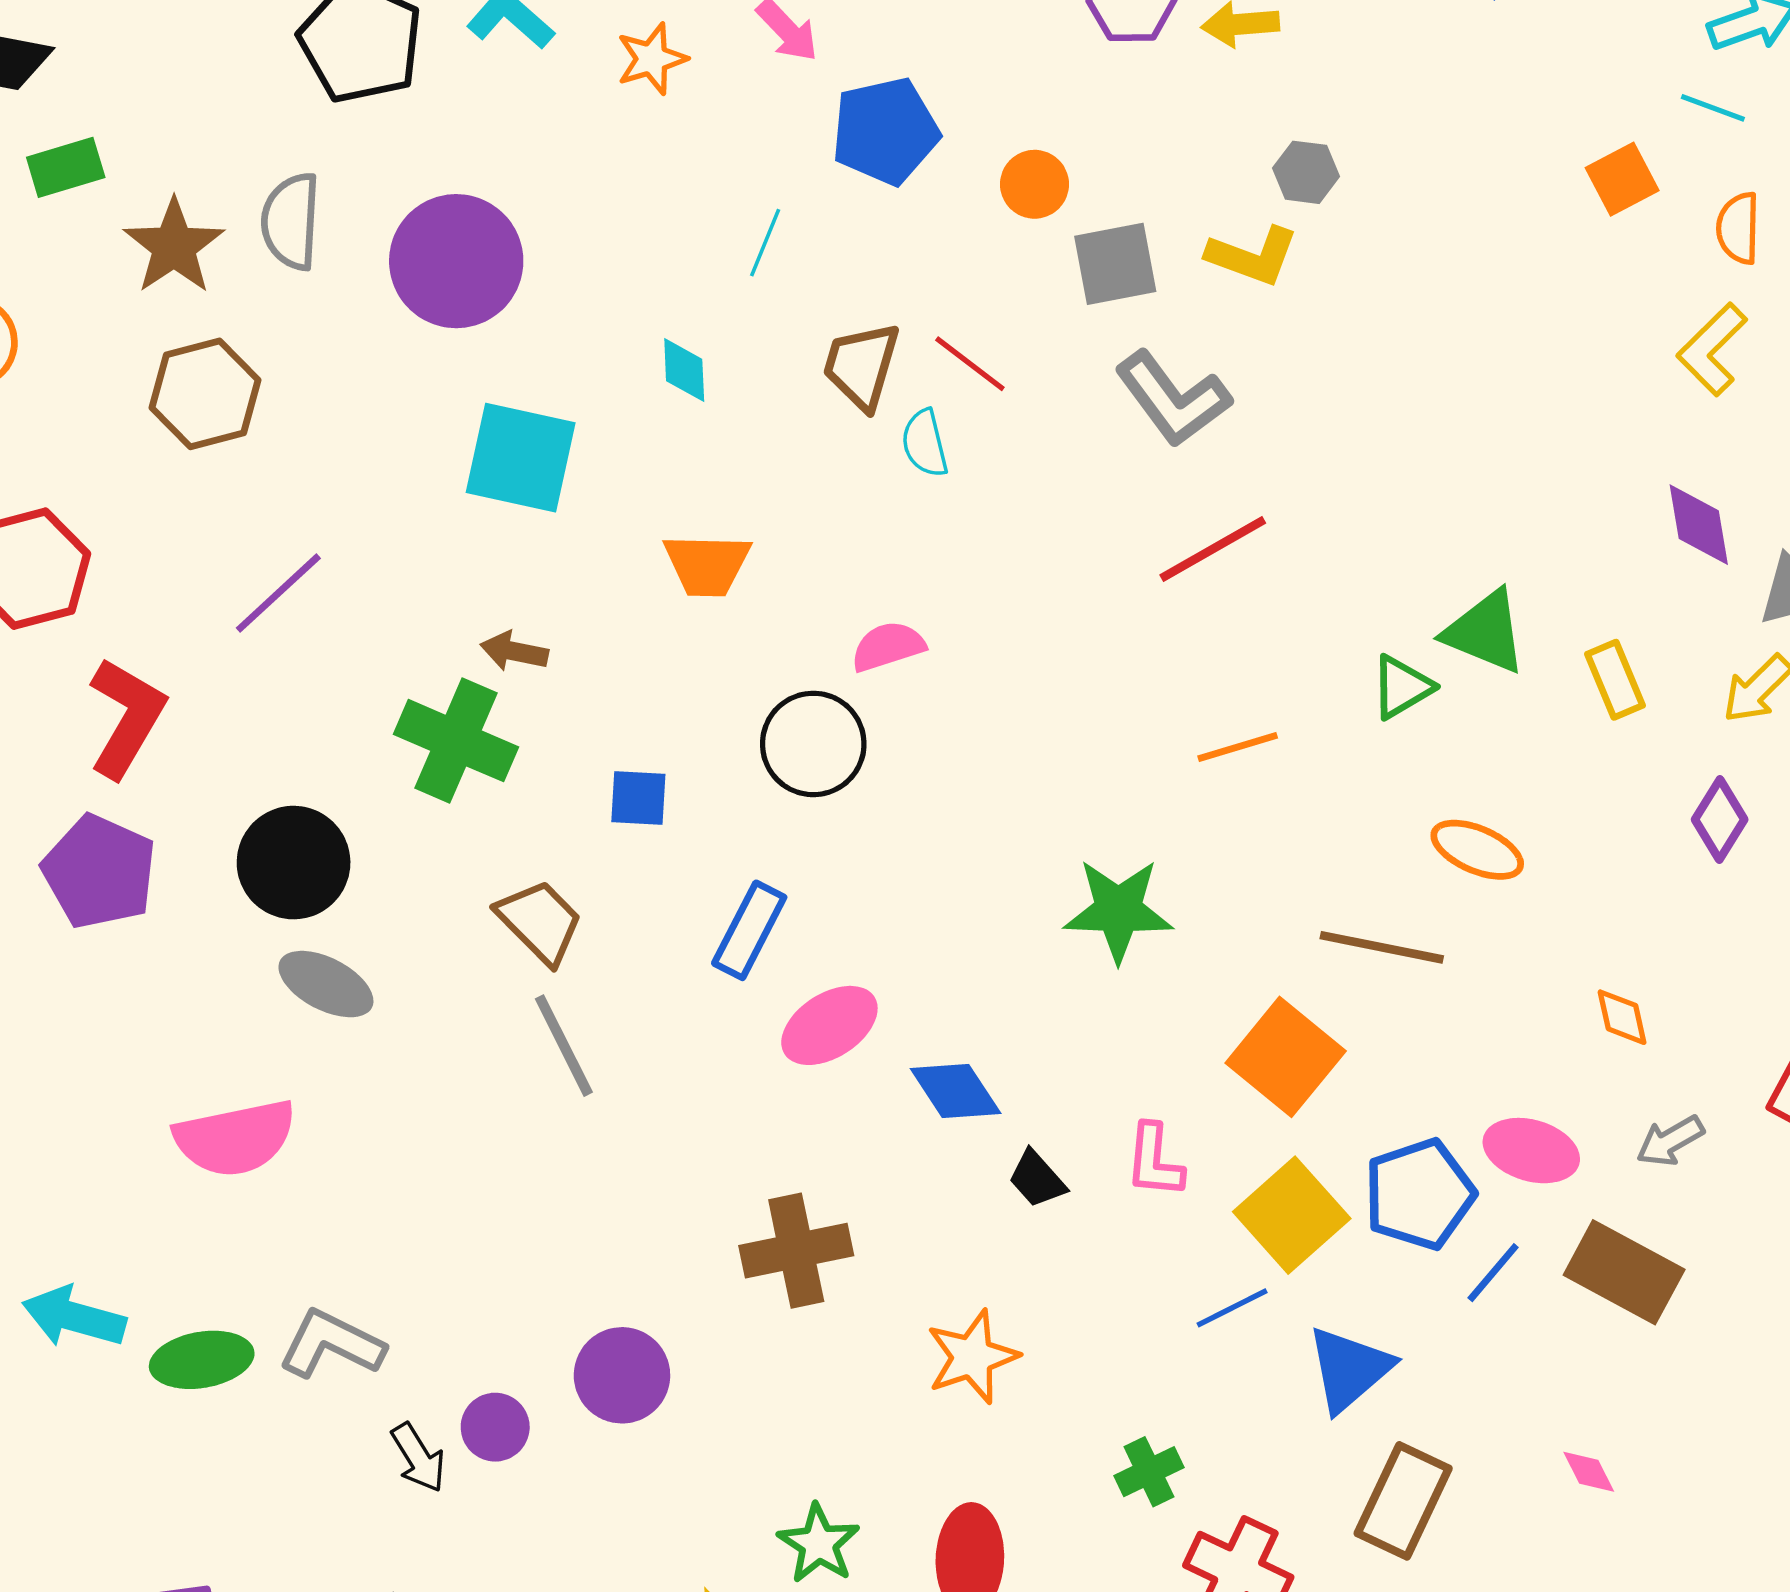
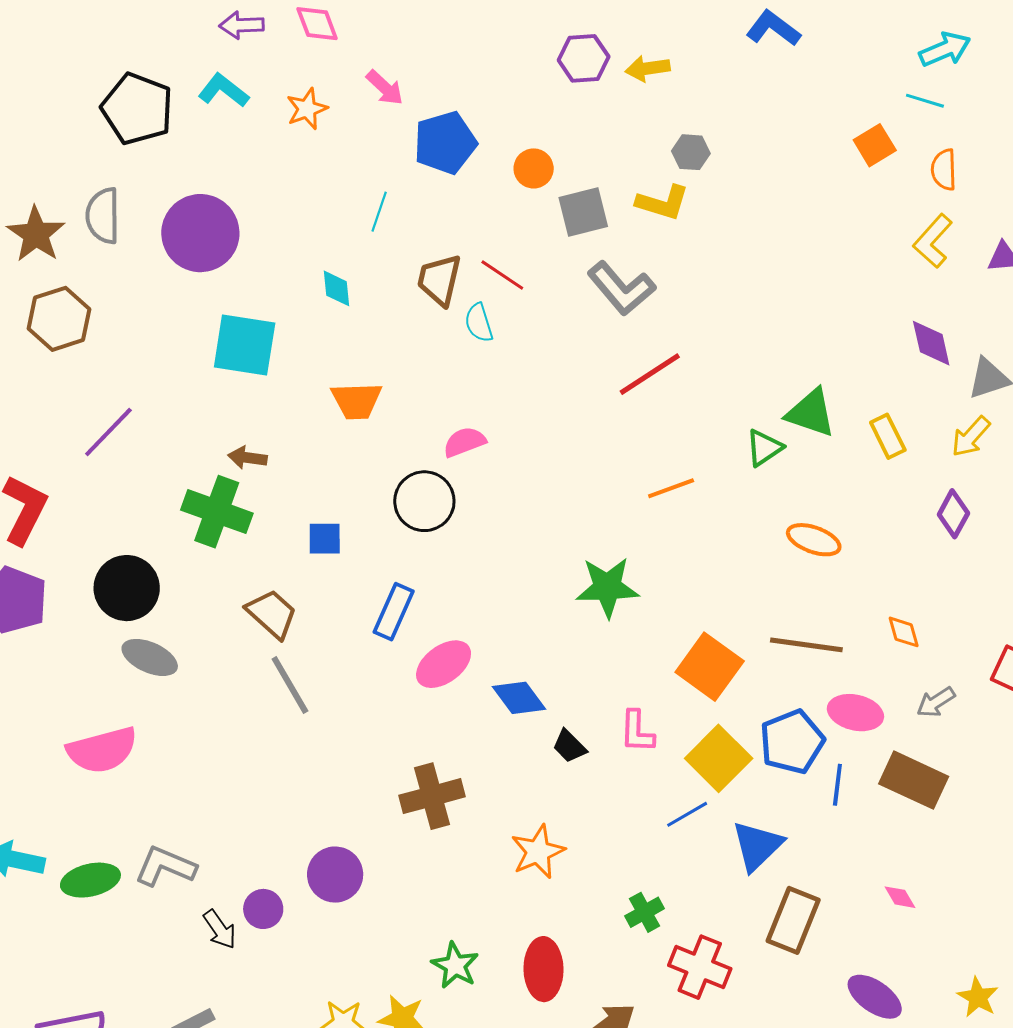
brown line: (1382, 947) -> (806, 645), moved
blue line: (1493, 1273) -> (837, 785), turned -30

